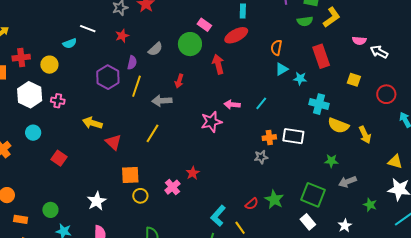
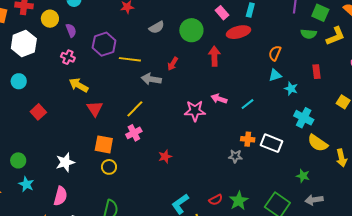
pink rectangle: (204, 25) -> (222, 13), moved
red rectangle: (321, 56) -> (317, 72), size x0.6
purple semicircle: (132, 63) -> (71, 30), moved, turned -48
yellow line: (137, 86) -> (130, 59), turned 65
pink cross: (58, 101) -> (68, 57), moved
pink cross: (172, 187) -> (134, 133), moved

